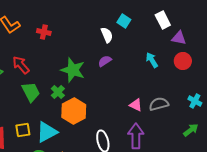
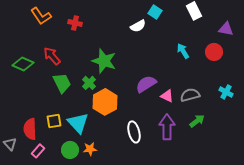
white semicircle: (107, 35) -> (138, 26), turned 84
purple triangle: (179, 38) -> (226, 29), moved
purple semicircle: (105, 61) -> (146, 84), moved, size x1.5
green arrow: (191, 130) -> (197, 121), moved
cyan triangle: (47, 132) -> (78, 123), turned -45

